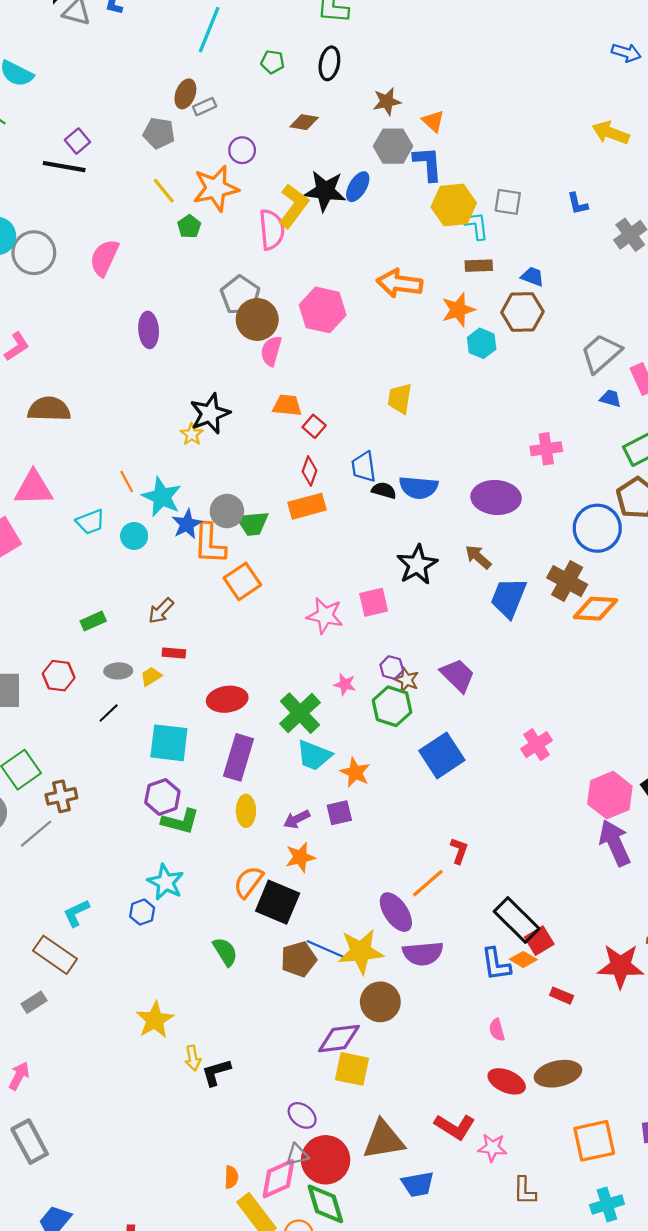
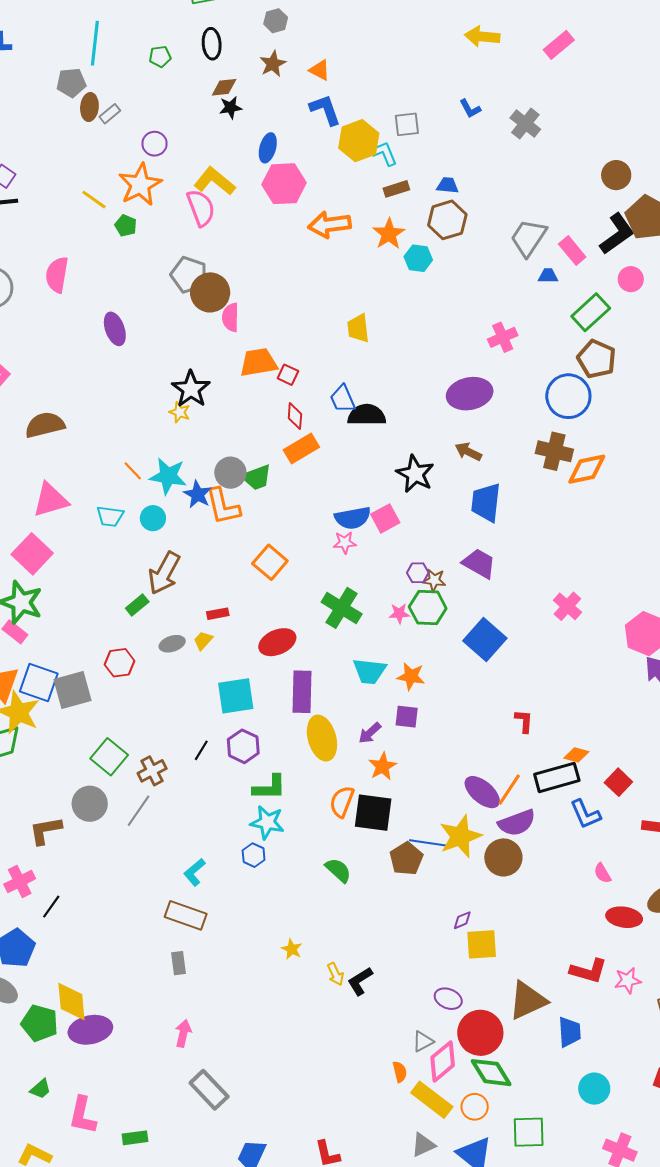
brown diamond: (304, 122) -> (224, 87), moved
gray pentagon: (159, 133) -> (71, 83), moved
gray hexagon: (393, 146) -> (276, 21), moved, size x0.7
black star: (325, 191) -> (231, 107), moved, size x0.6
yellow L-shape: (293, 206) -> (215, 181), turned -72
pink hexagon: (323, 310) -> (284, 184), moved
orange trapezoid: (287, 405) -> (258, 362), size x1.4
blue semicircle: (419, 487) -> (353, 518), moved
black semicircle: (384, 490) -> (367, 415), size x1.6
cyan trapezoid: (90, 522) -> (110, 516), turned 44
orange square: (242, 581) -> (270, 562), moved
blue trapezoid: (508, 598) -> (486, 502), moved
brown arrow: (161, 611) -> (164, 573), moved, size x1.6
pink star: (325, 616) -> (345, 543), size x0.7
pink star: (345, 684) -> (399, 613), moved
black line: (109, 713) -> (201, 750), moved
green cross: (300, 713) -> (342, 608), moved
yellow ellipse: (246, 811) -> (322, 738), size x1.5
purple square: (339, 813) -> (407, 717), turned 35
green L-shape: (180, 821) -> (269, 788), moved
orange line: (428, 883) -> (509, 790), moved
black rectangle: (517, 920) -> (557, 777), moved, turned -45
orange diamond: (523, 959) -> (576, 755), moved
gray rectangle: (34, 1002) -> (179, 963), turned -50
brown circle: (380, 1002) -> (503, 857), moved
yellow star: (155, 1020) -> (292, 949), size x0.6
purple diamond: (339, 1039) -> (462, 920), size x0.5
gray triangle: (297, 1155) -> (423, 1041), moved
blue trapezoid: (418, 1184) -> (569, 1032), turned -68

